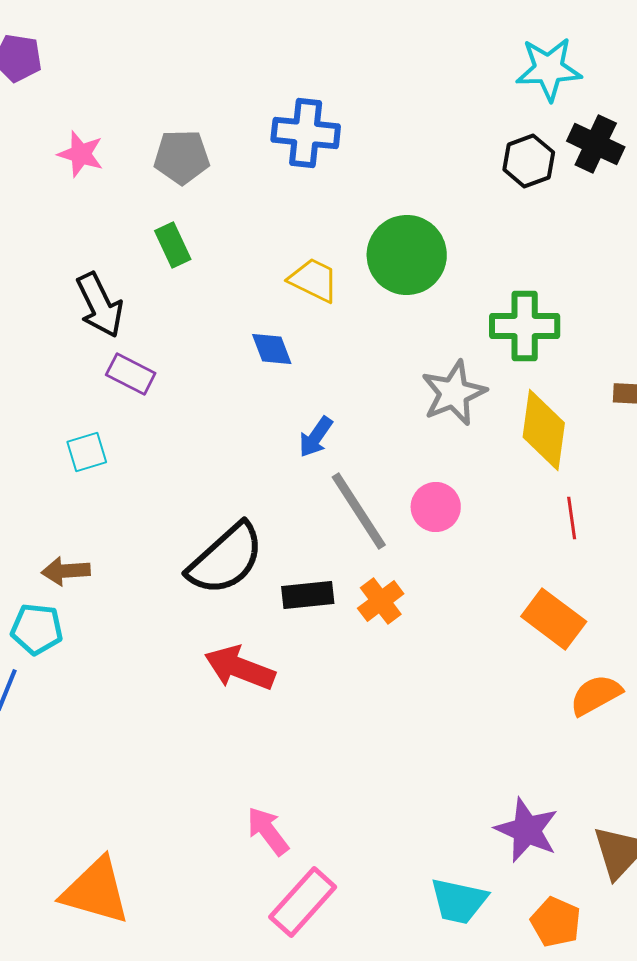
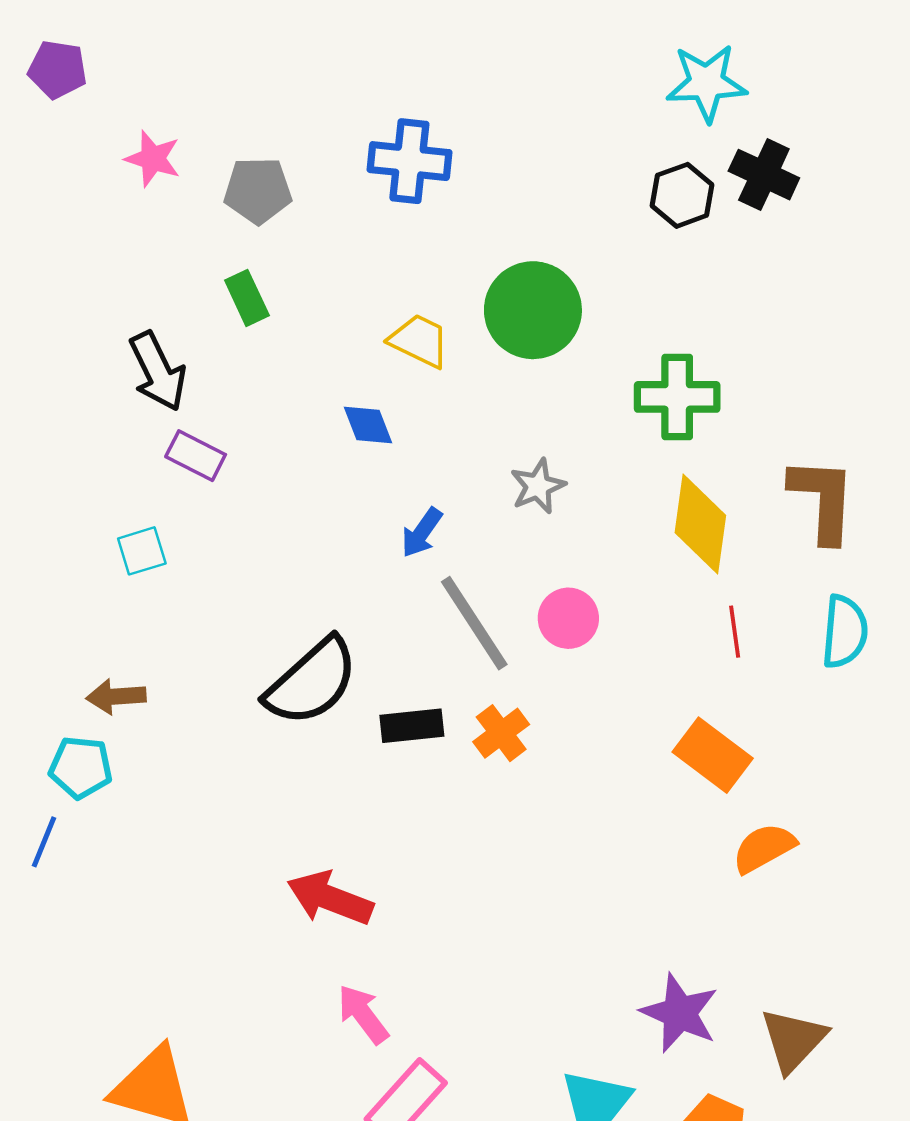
pink star: (81, 154) -> (153, 159), moved
gray star: (454, 393) -> (538, 486), moved, size x0.7
red arrow: (240, 668) -> (330, 898), moved

